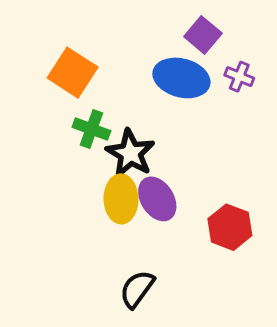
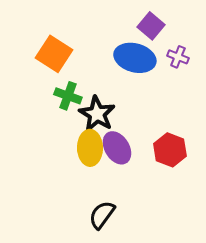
red hexagon: (230, 227) -> (170, 150), moved

